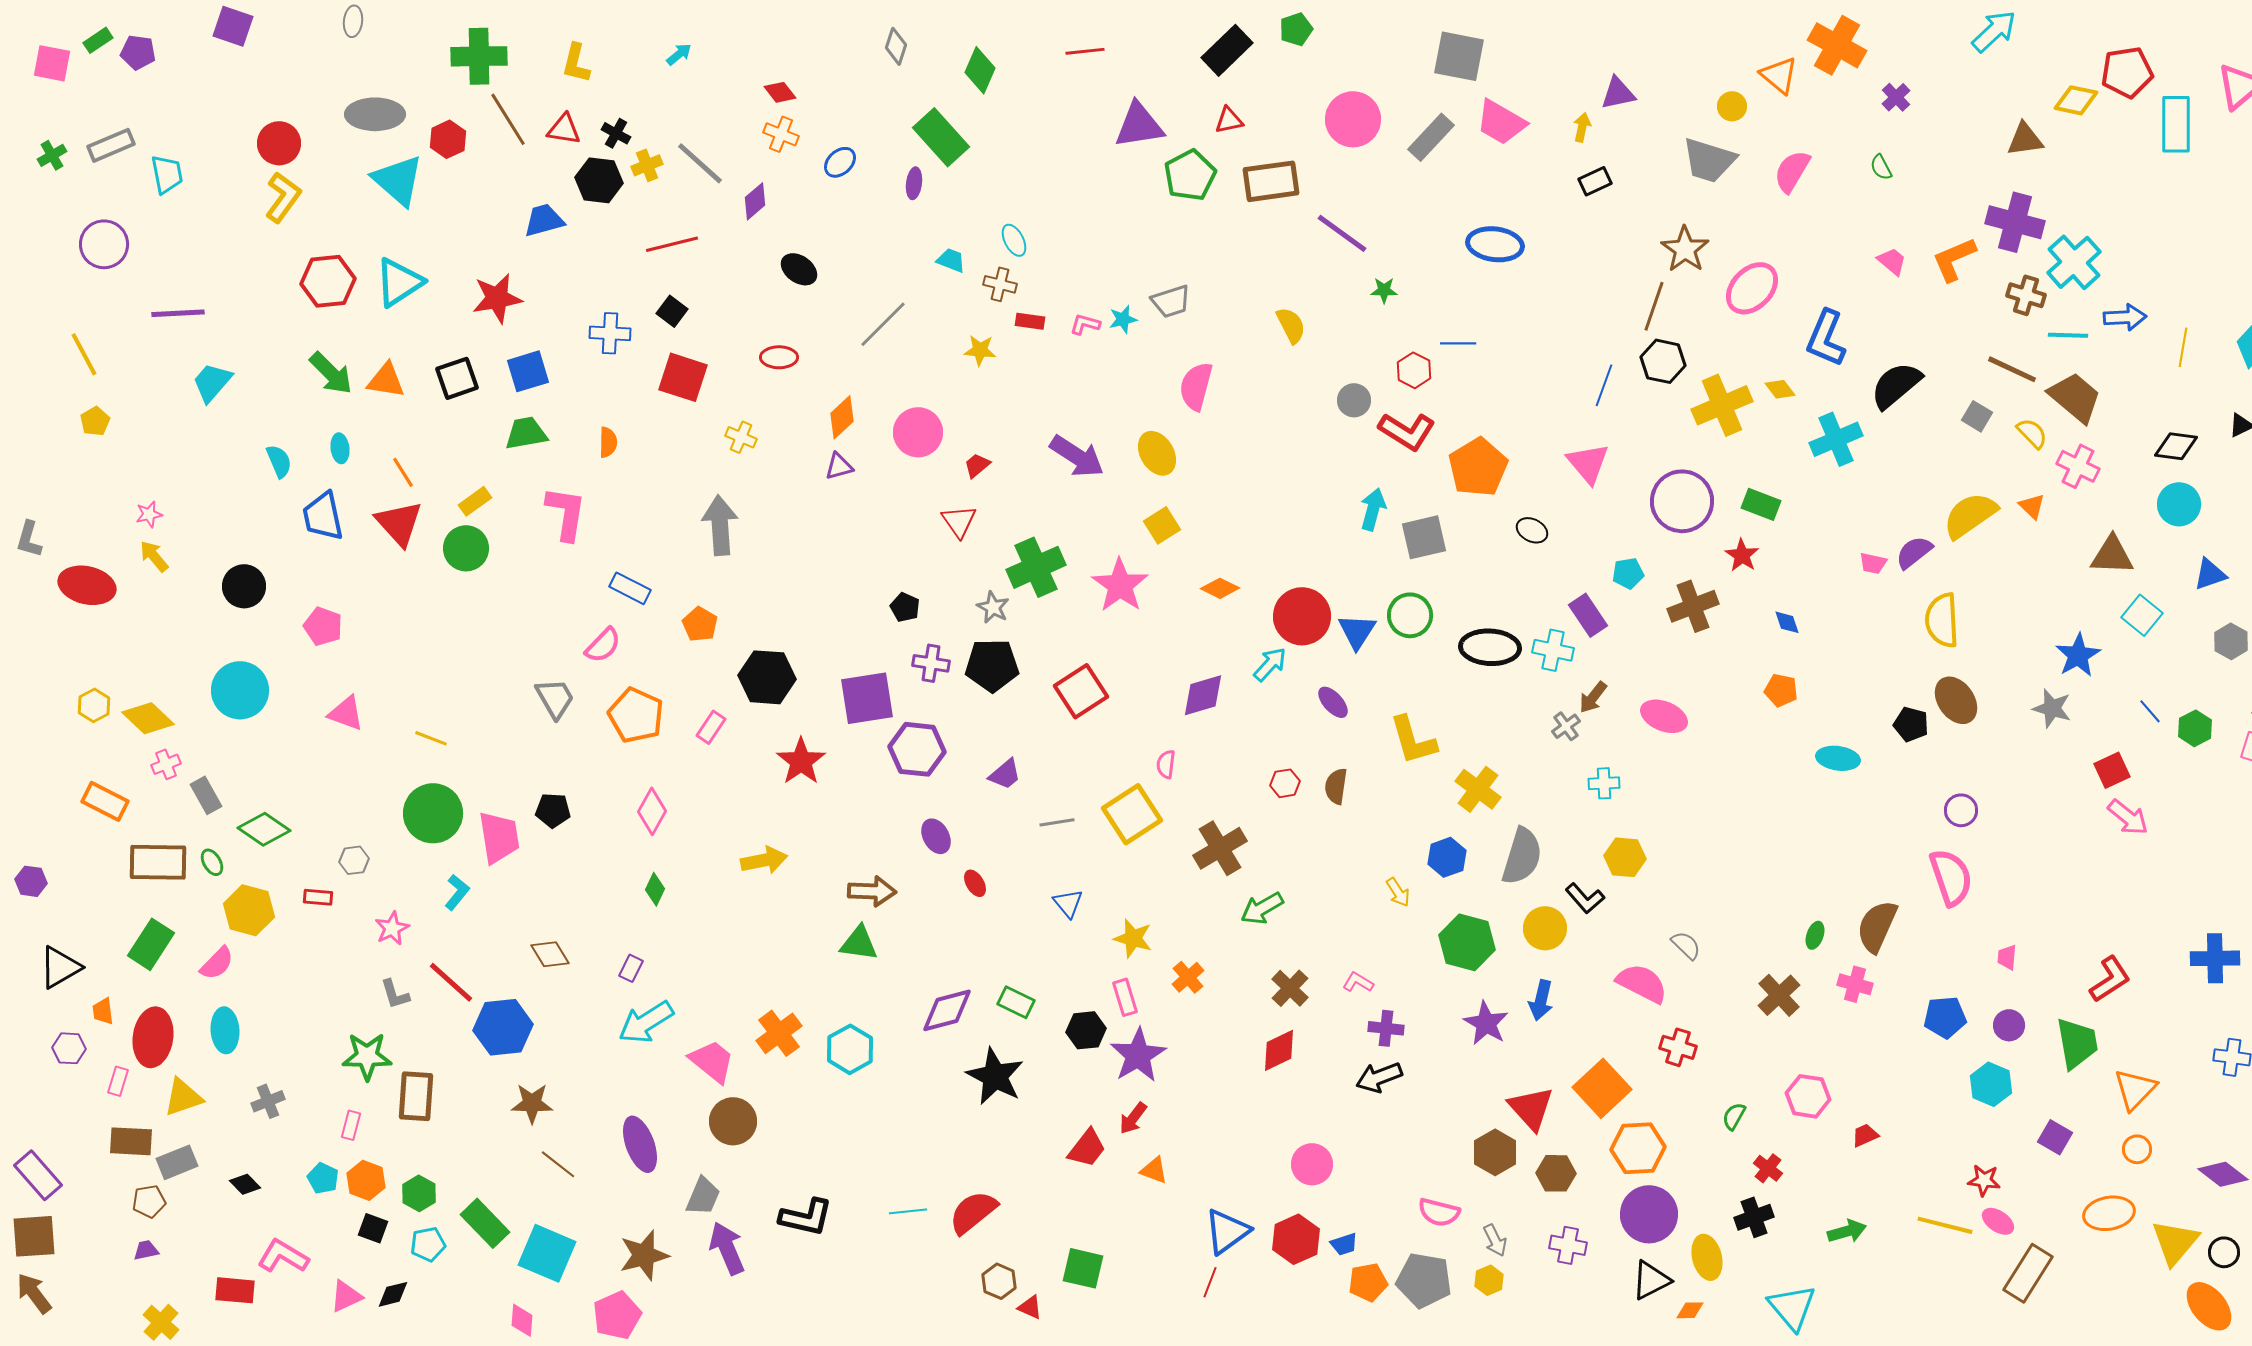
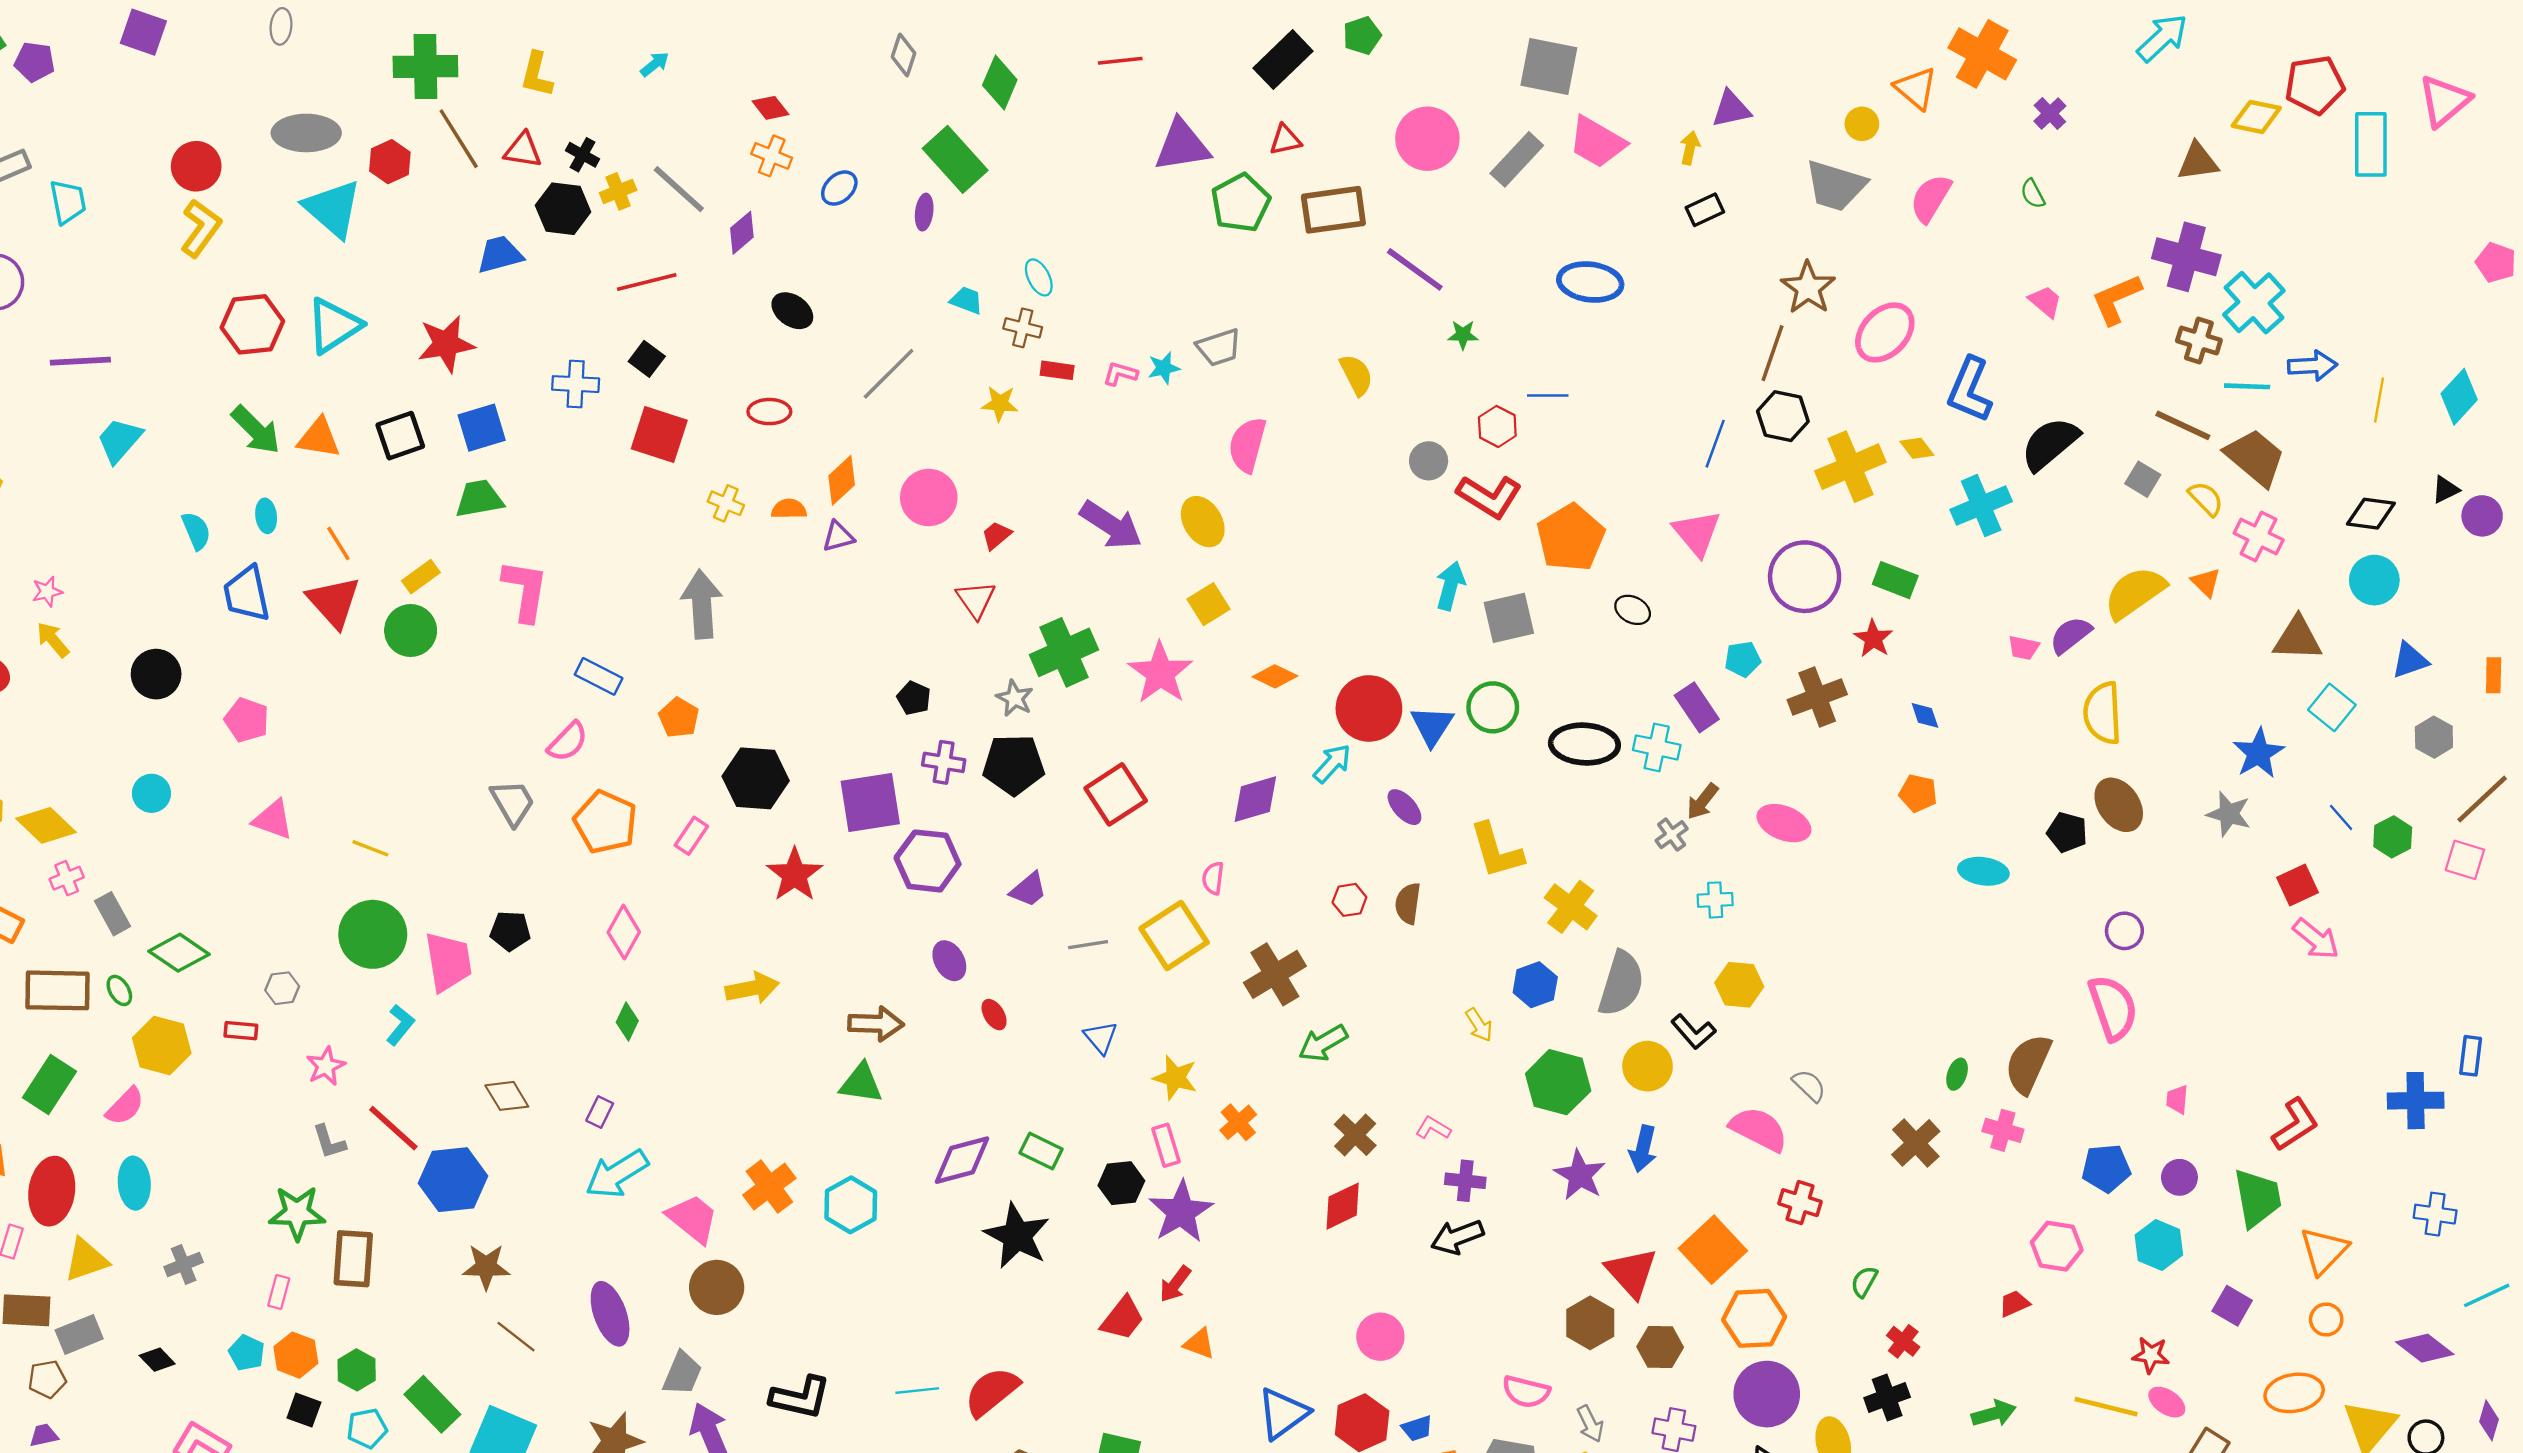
orange semicircle: (608, 442) -> (789, 509), moved, turned -92
cyan circle: (240, 690) -> (151, 793), size x0.6
pink hexagon: (1808, 1096) -> (2057, 1246), moved

